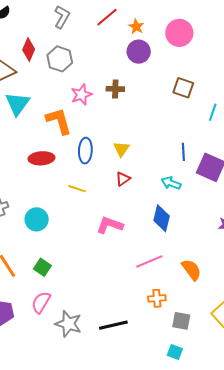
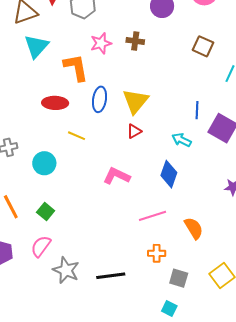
yellow triangle: (121, 149) -> (135, 101), size x1.6
yellow line: (77, 189) -> (77, 136), moved

